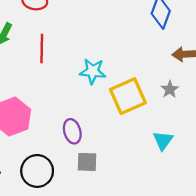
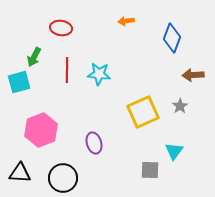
cyan star: (93, 71) -> (99, 74), moved
gray square: (87, 162) -> (150, 170), moved

